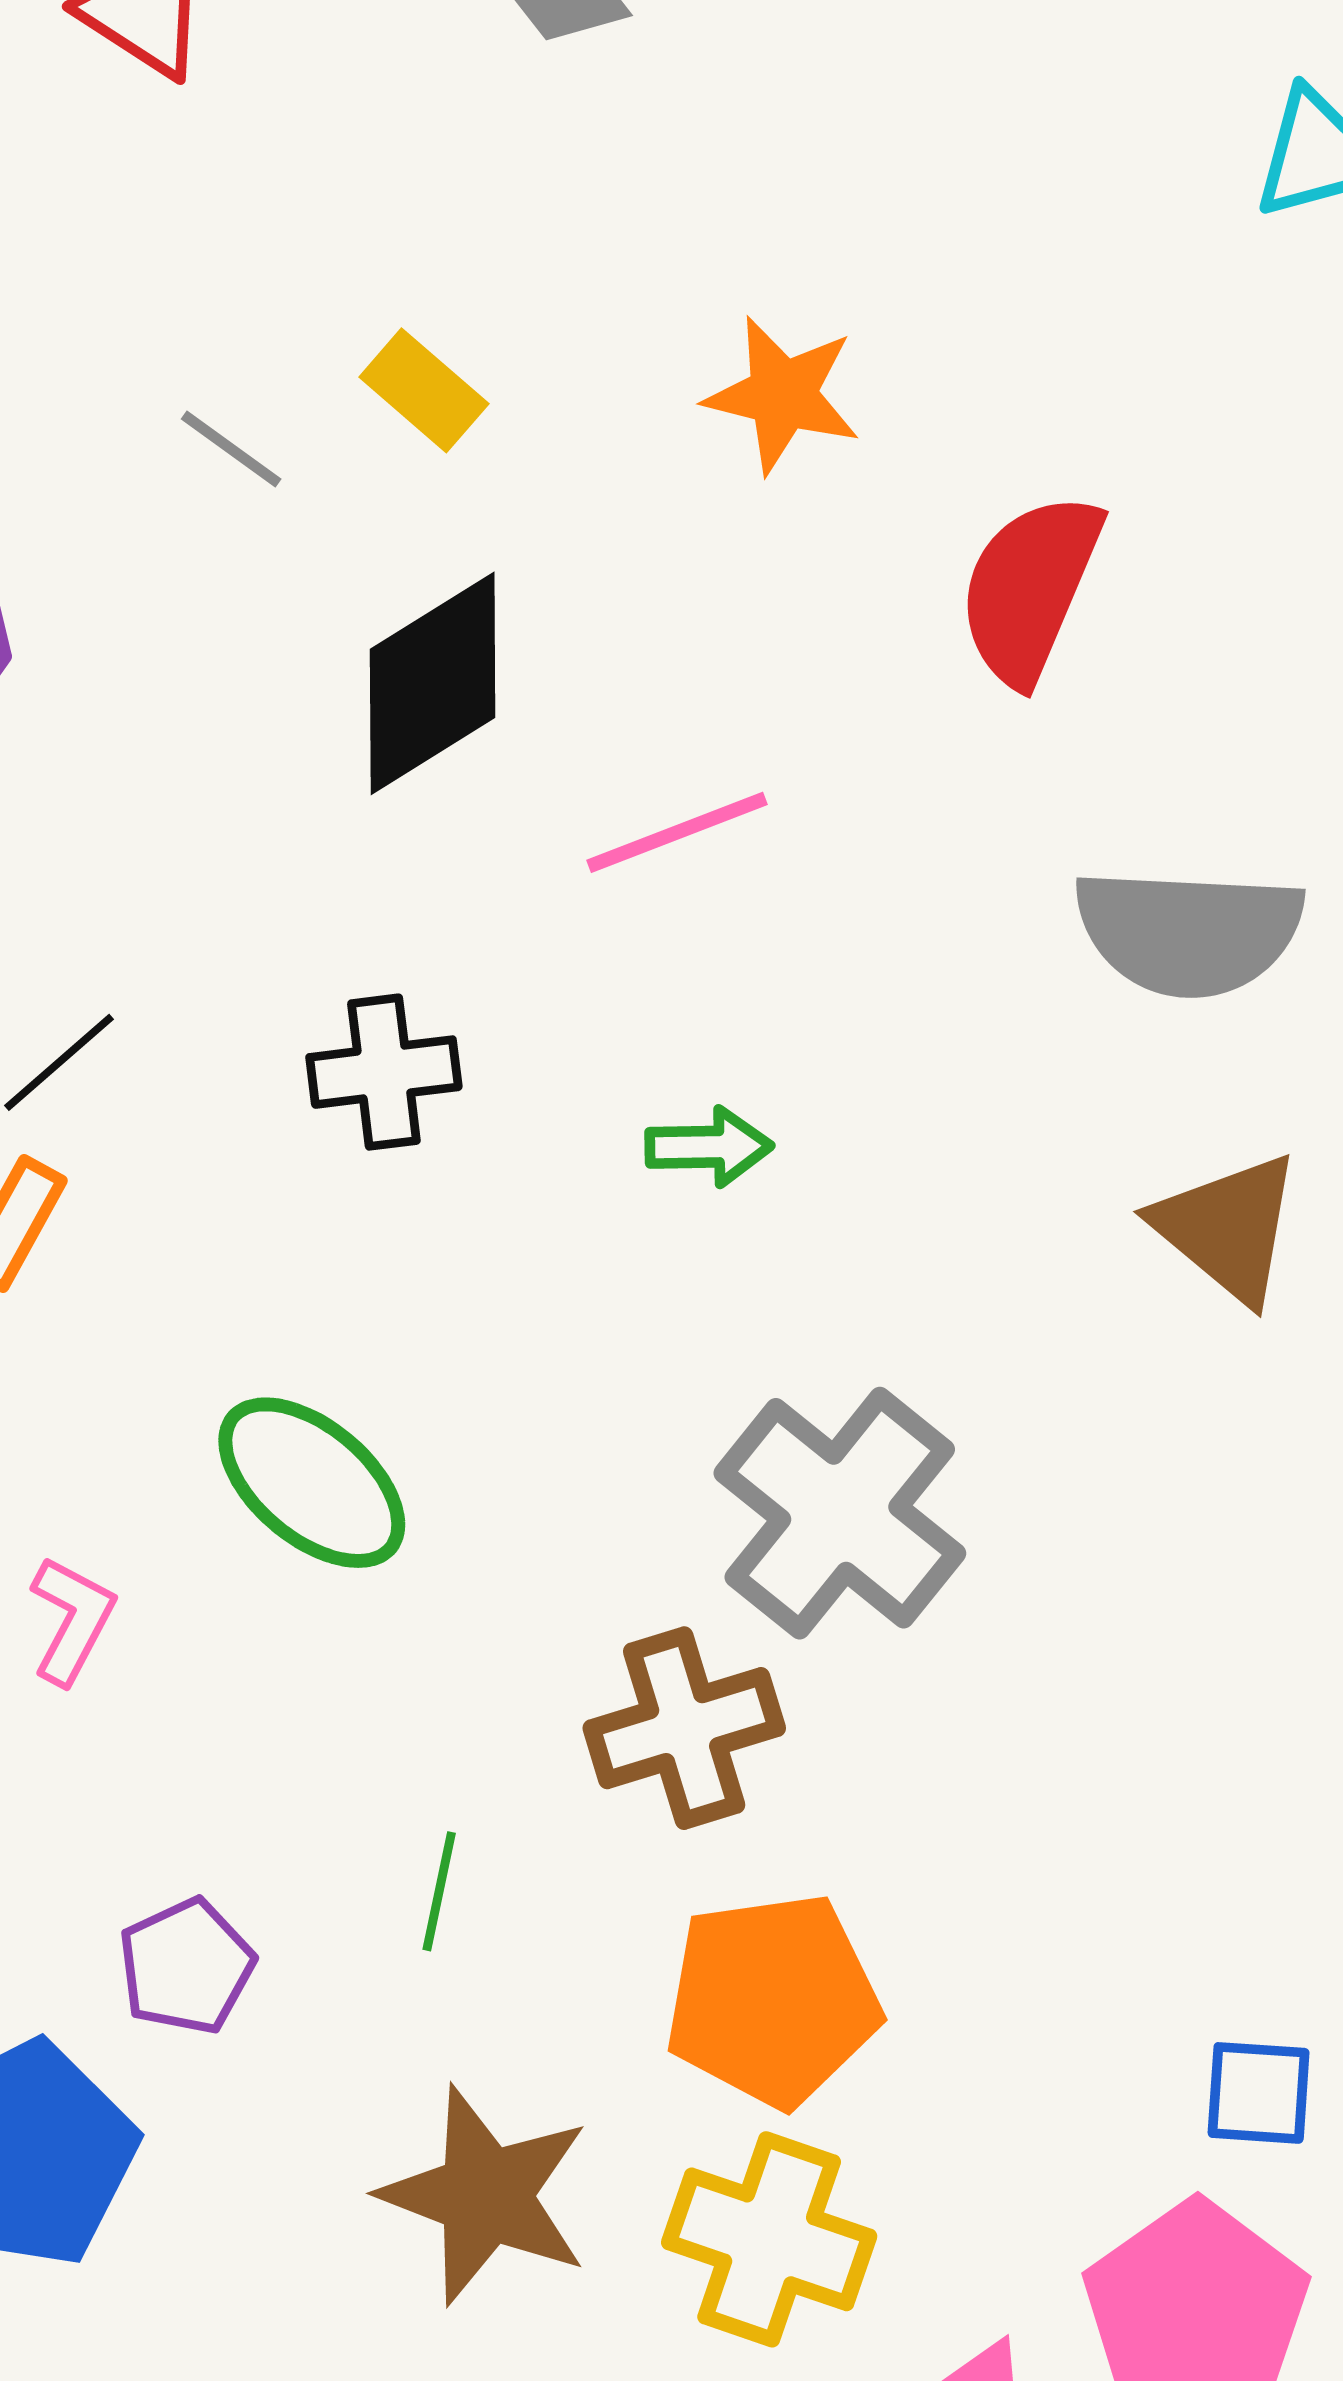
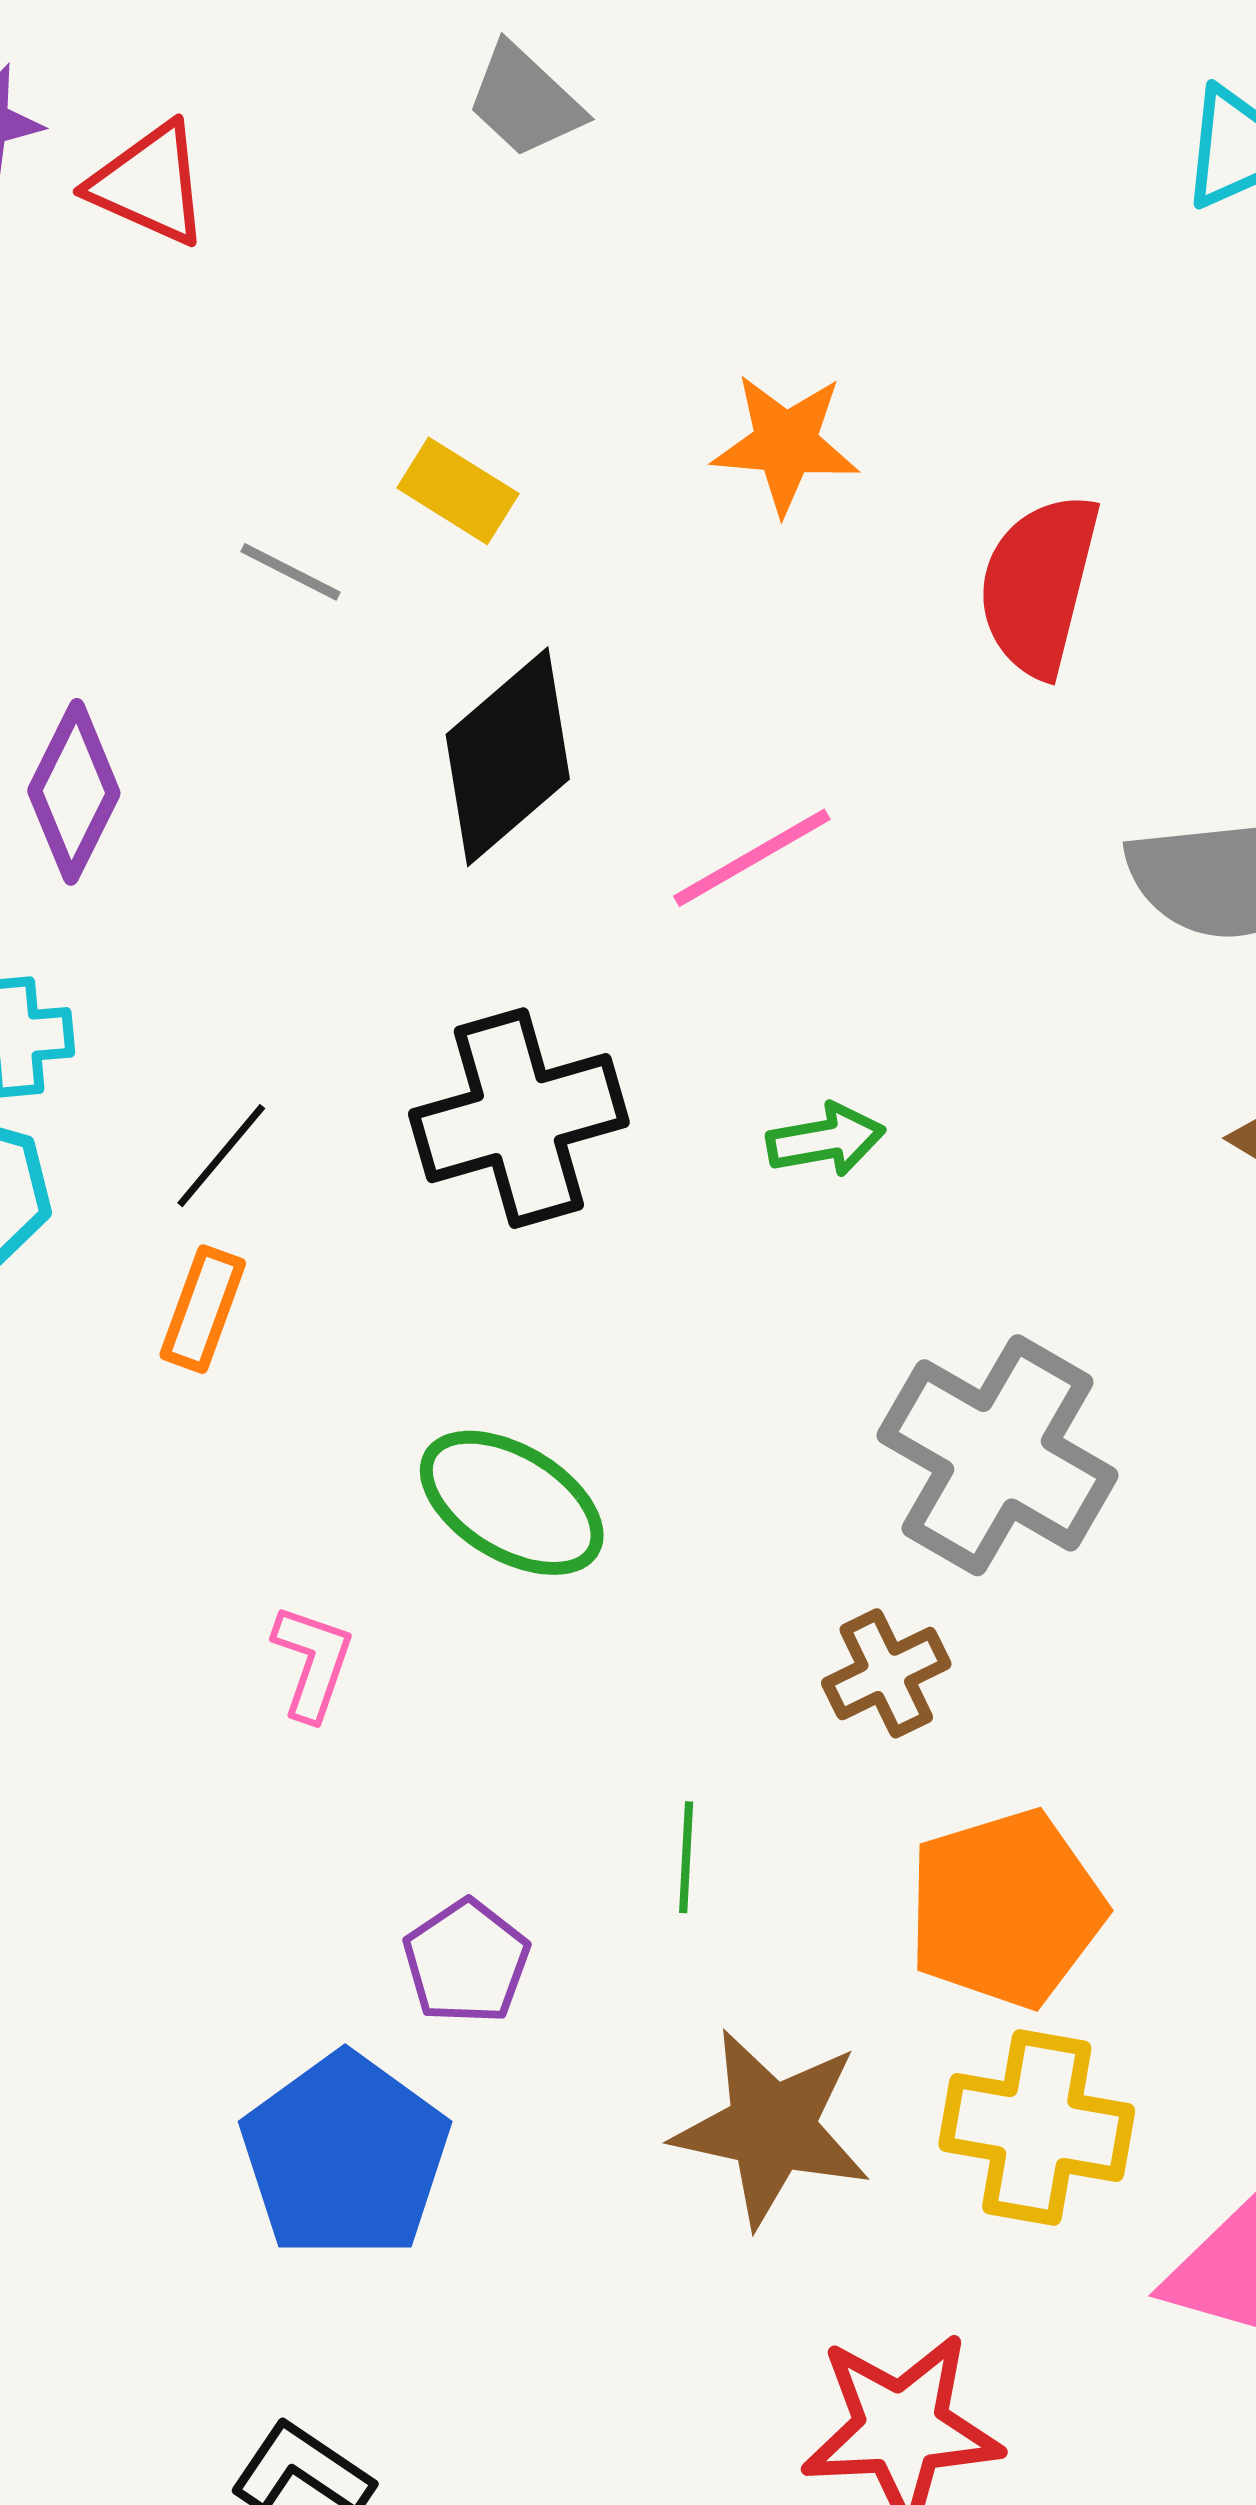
black cross: (384, 1072) -> (519, 1118), size x1.5
brown cross: (684, 1728) -> (886, 1673), size x0.7

